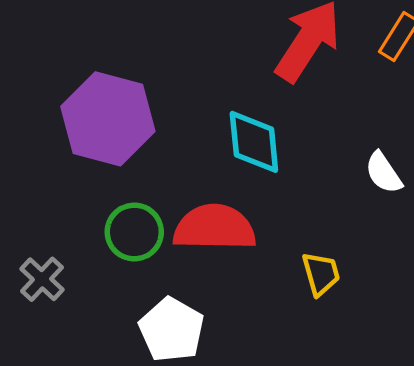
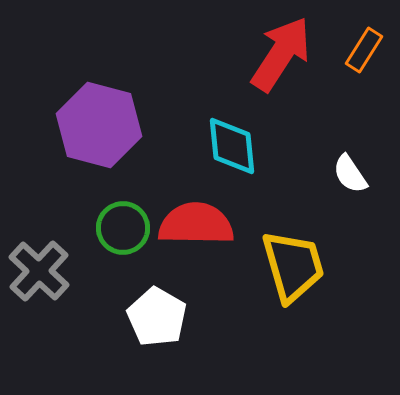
yellow trapezoid: (321, 274) -> (293, 266), size x1.8
gray cross: (42, 279) -> (39, 271), size x1.5

